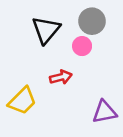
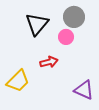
purple triangle: (104, 112) -> (84, 90), turned 35

